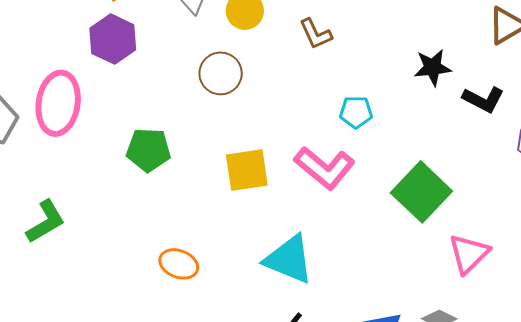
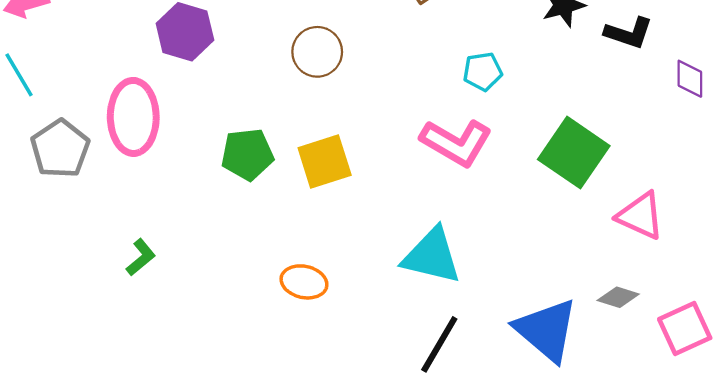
yellow square: (247, 170) -> (325, 161), moved
green L-shape: (46, 222) -> (141, 257), size x0.7
pink triangle: (469, 254) -> (641, 216), turned -42

